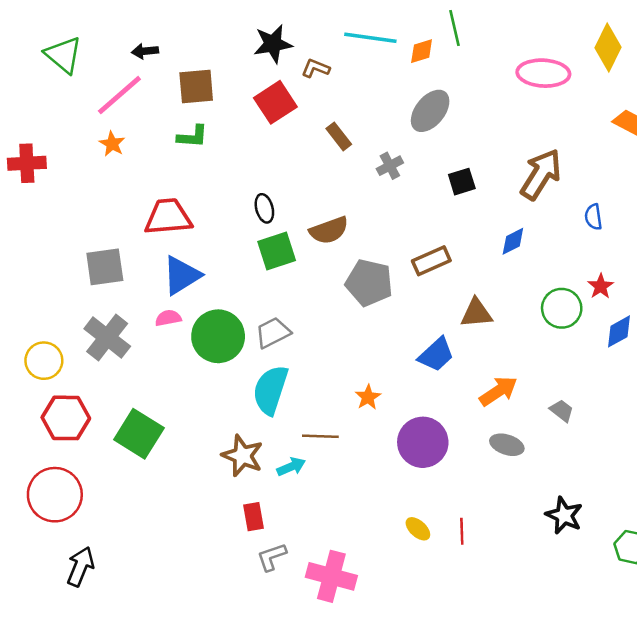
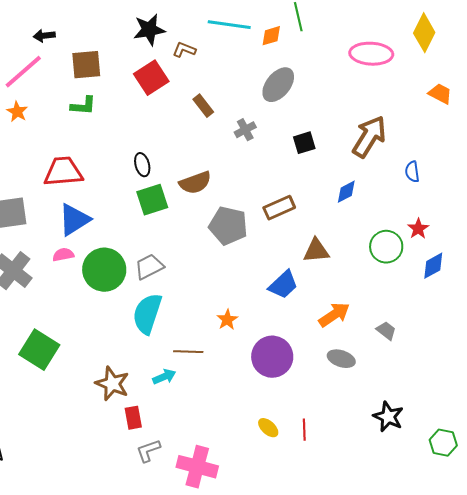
brown star: (242, 456) -> (112, 384), moved

